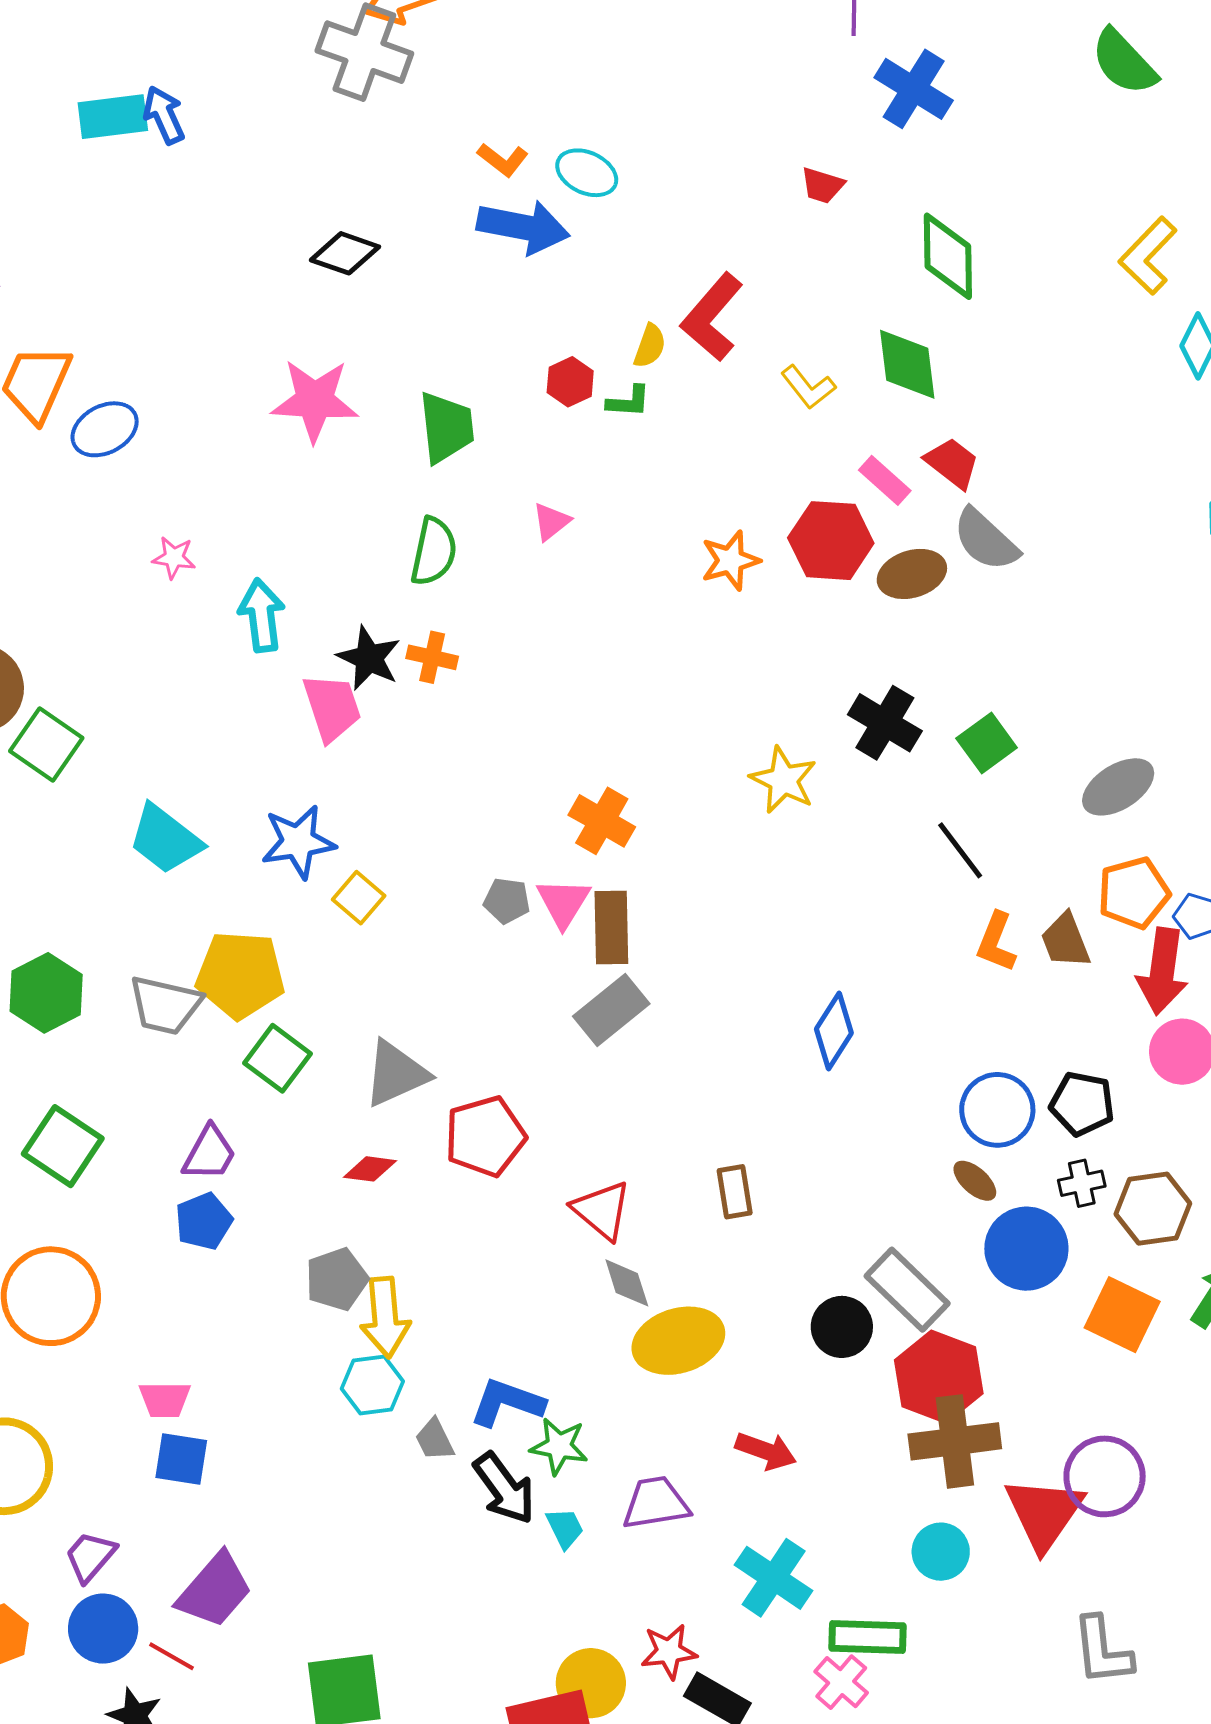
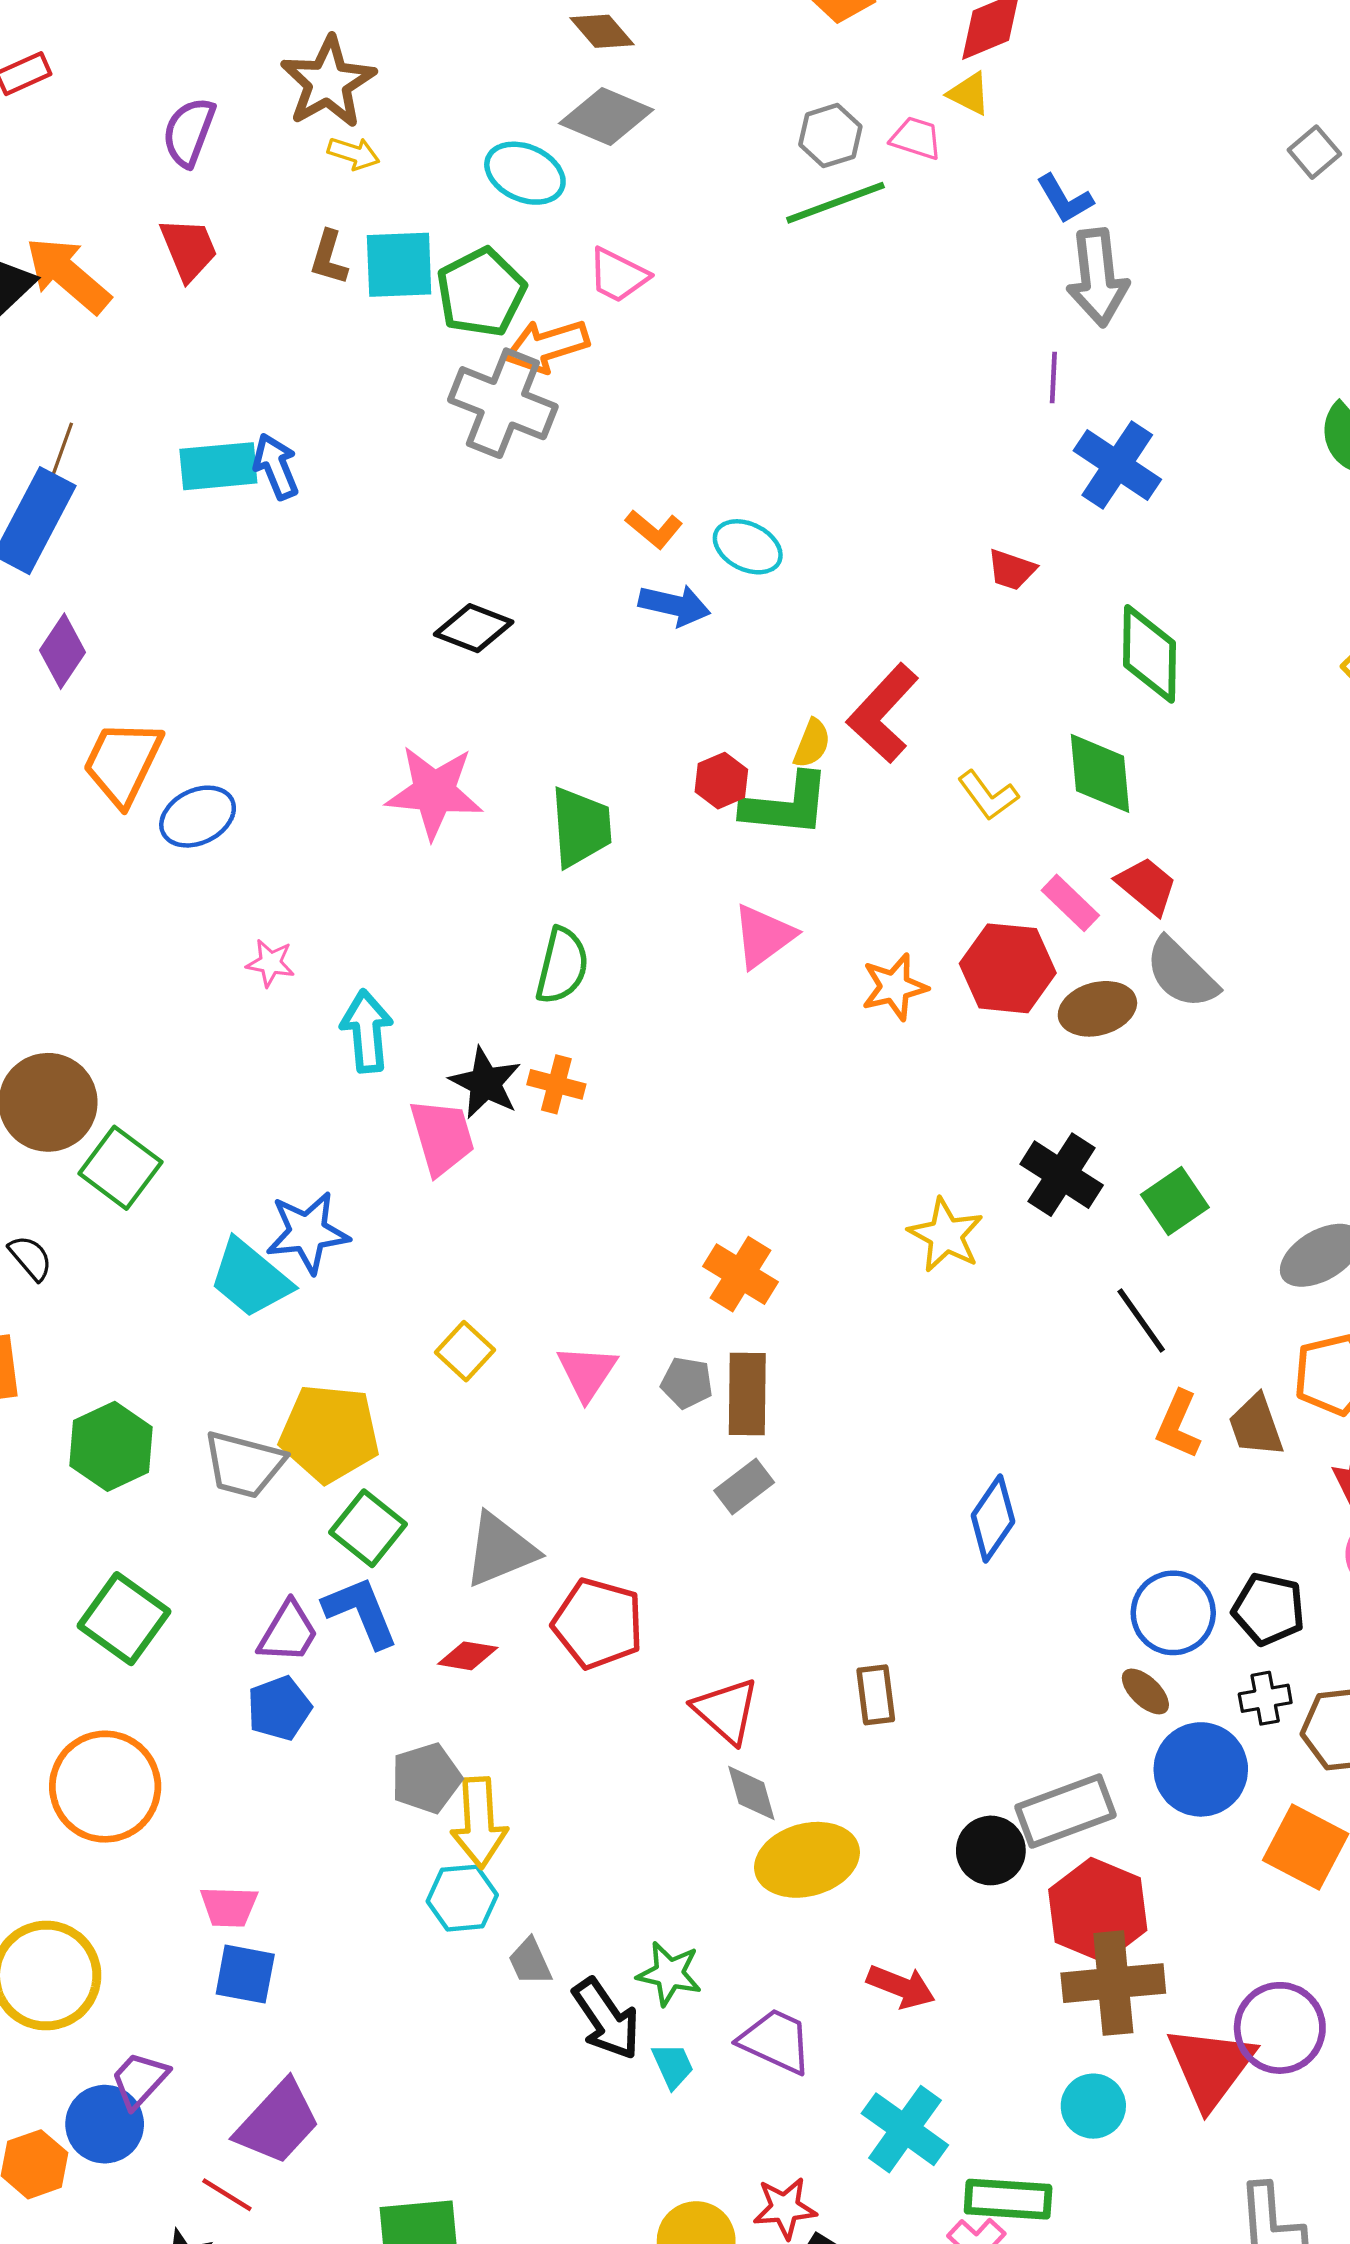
blue arrow: (523, 227) -> (674, 605), size x0.7
green L-shape: (629, 402) -> (786, 805), size x1.8
pink triangle: (551, 522) -> (763, 936), moved, size x1.5
blue star: (298, 842) -> (308, 1232), moved
gray pentagon: (507, 901) -> (687, 1383), moved
pink triangle: (563, 903) -> (587, 1372), moved
gray rectangle: (611, 1010) -> (744, 1487), size x0.7
red pentagon: (485, 1136) -> (598, 1624), turned 30
gray rectangle: (907, 1290) -> (1066, 1811), turned -66
blue L-shape: (507, 1403) -> (361, 1612), moved, turned 46
purple trapezoid: (656, 1503) -> (776, 2041), turned 32
blue circle: (103, 1629) -> (105, 2124), moved

